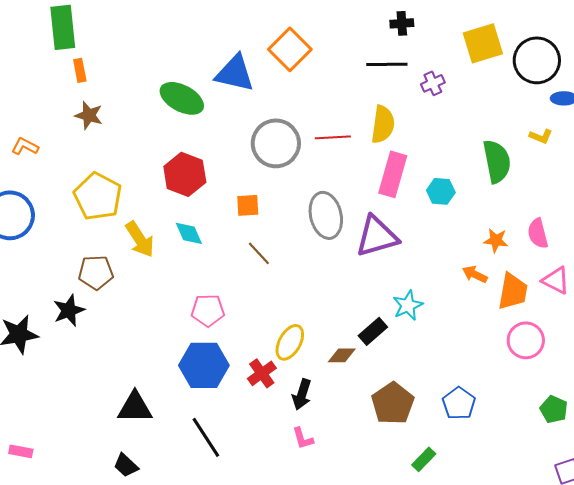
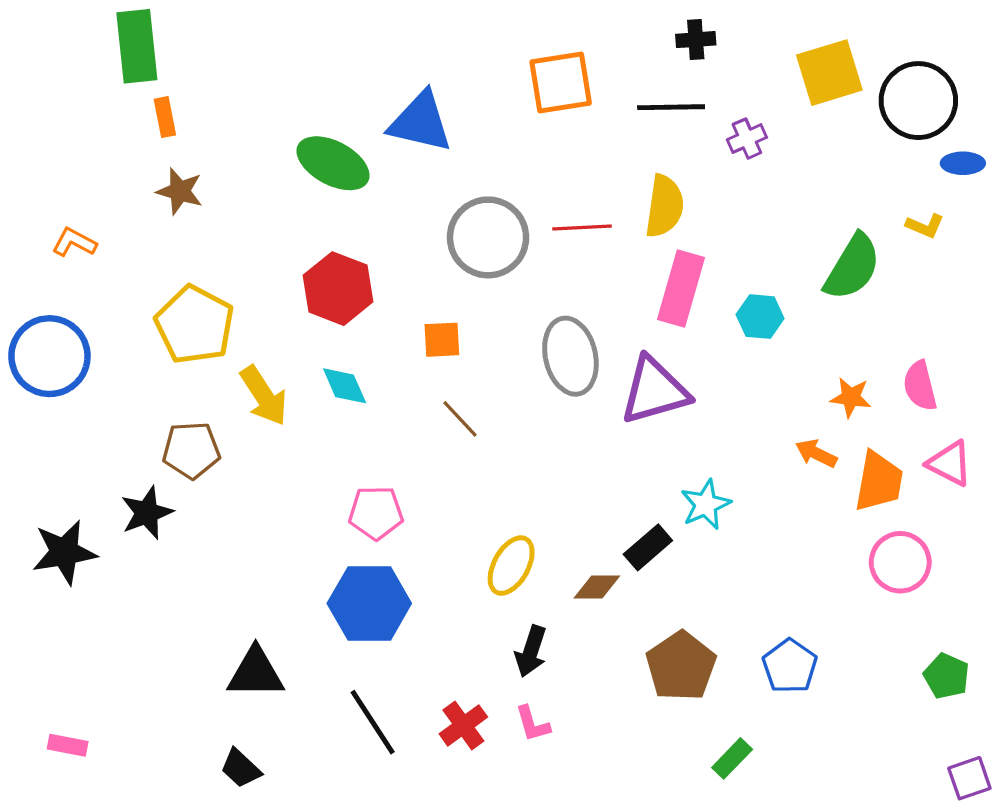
orange square: (290, 49) -> (561, 82), moved, turned 36
green semicircle: (497, 161) -> (852, 267), turned 42
red cross: (262, 373) -> (463, 725), moved

